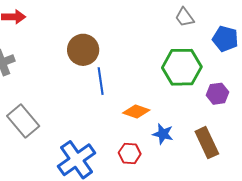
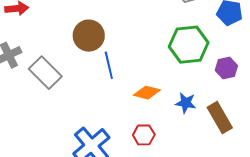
gray rectangle: (23, 121) -> (45, 73), moved
blue star: (163, 134) -> (186, 103), moved

